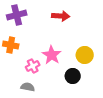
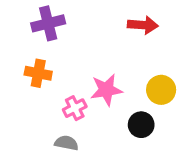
red arrow: (61, 16) -> (143, 25), moved
pink star: (52, 55) -> (106, 90), turned 30

